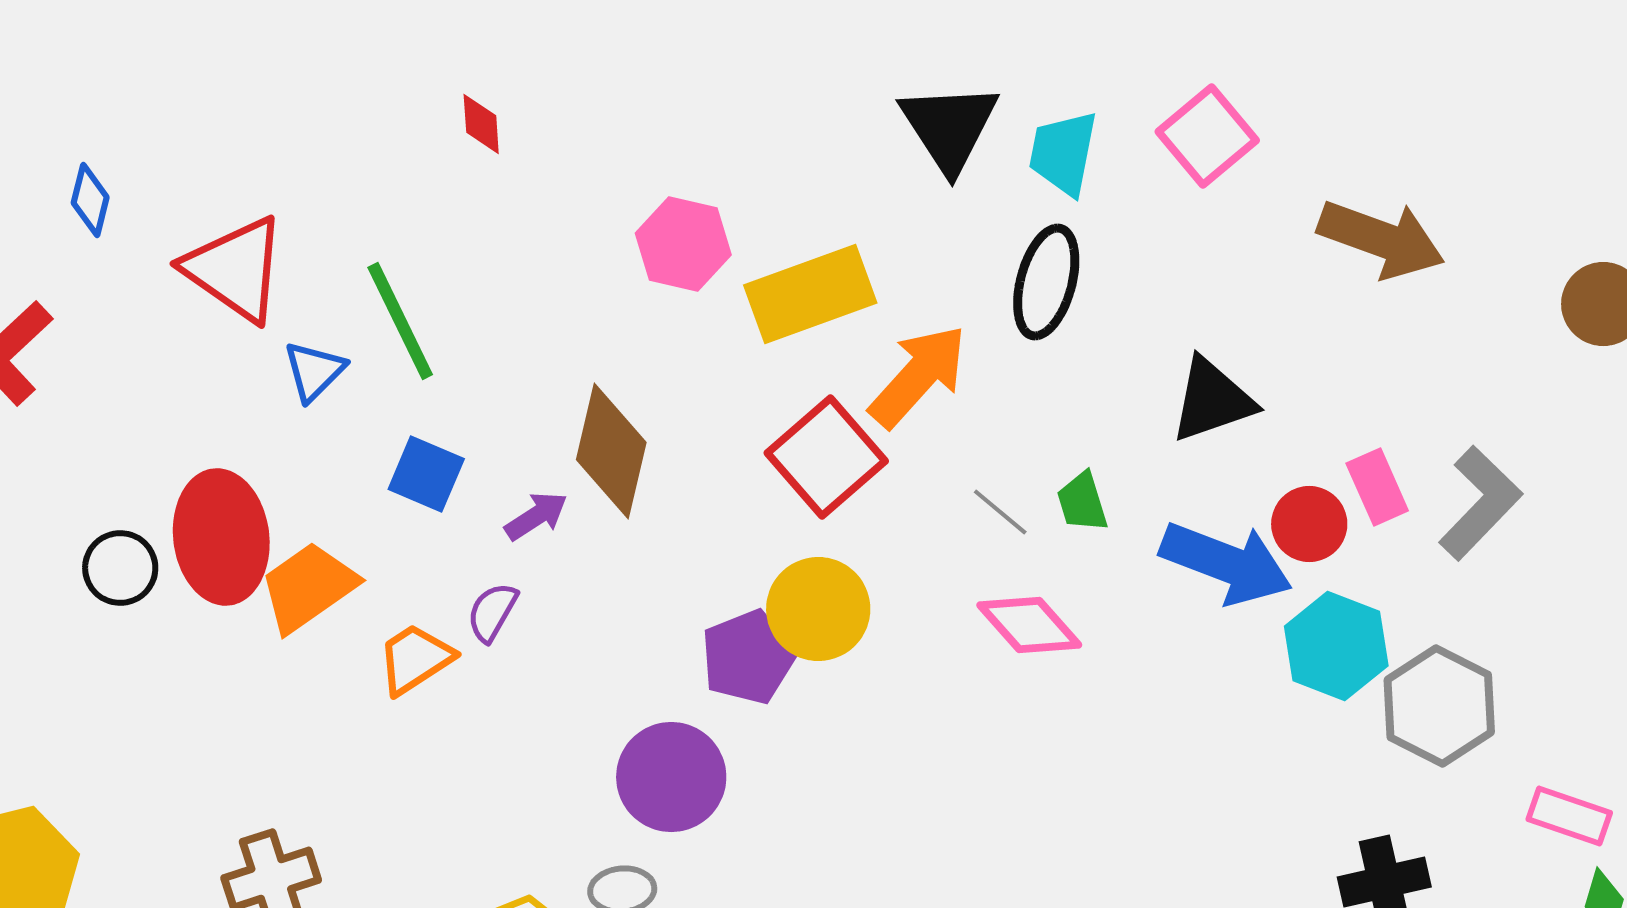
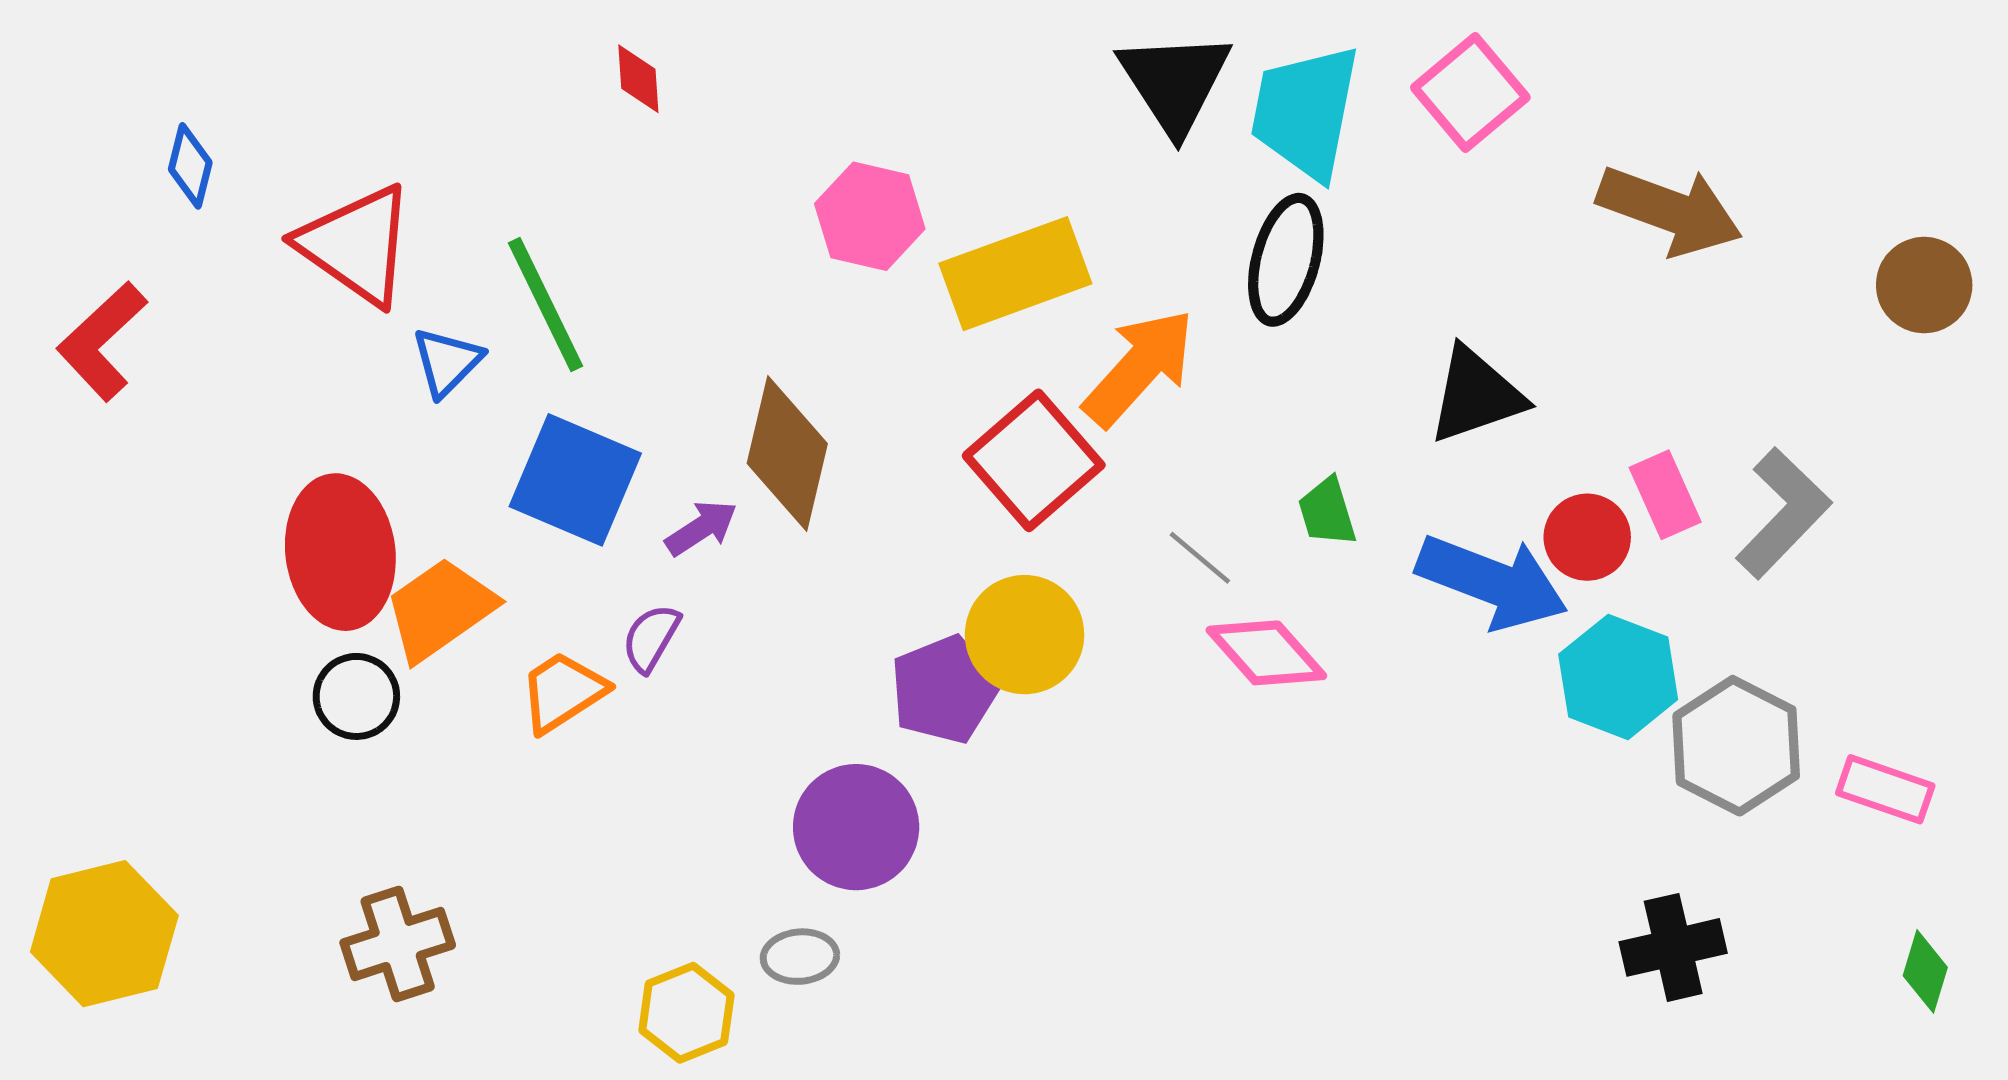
cyan trapezoid: (1063, 153) -> (1305, 112), size x1.4
blue square: (426, 474) -> (575, 480), size x1.5
gray line: (1000, 512) -> (1200, 558), moved
black circle: (120, 568) -> (356, 696), moved
pink rectangle: (1569, 816) -> (1885, 789), moved

